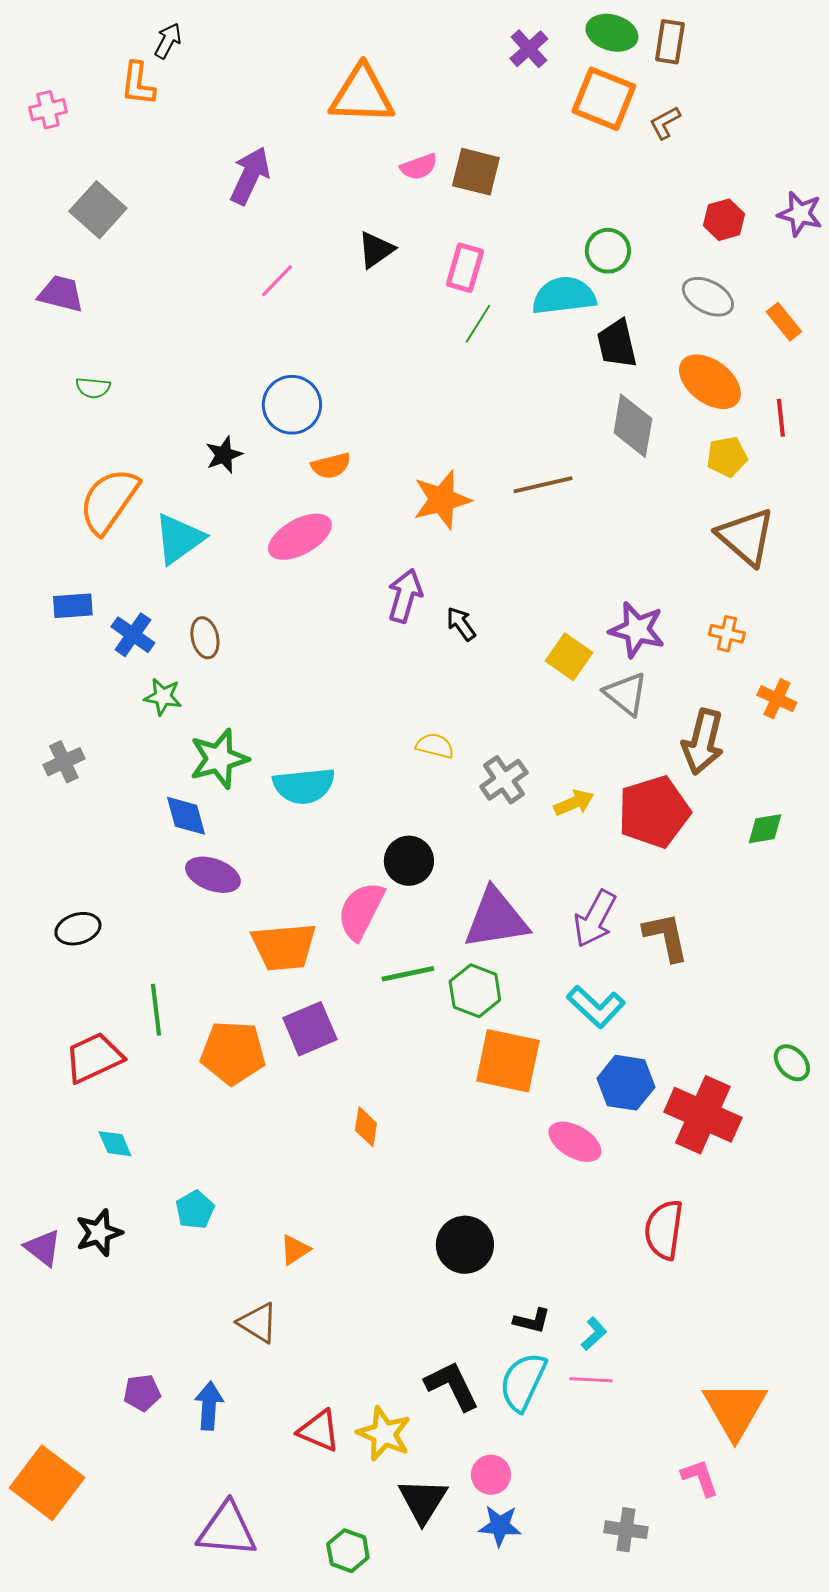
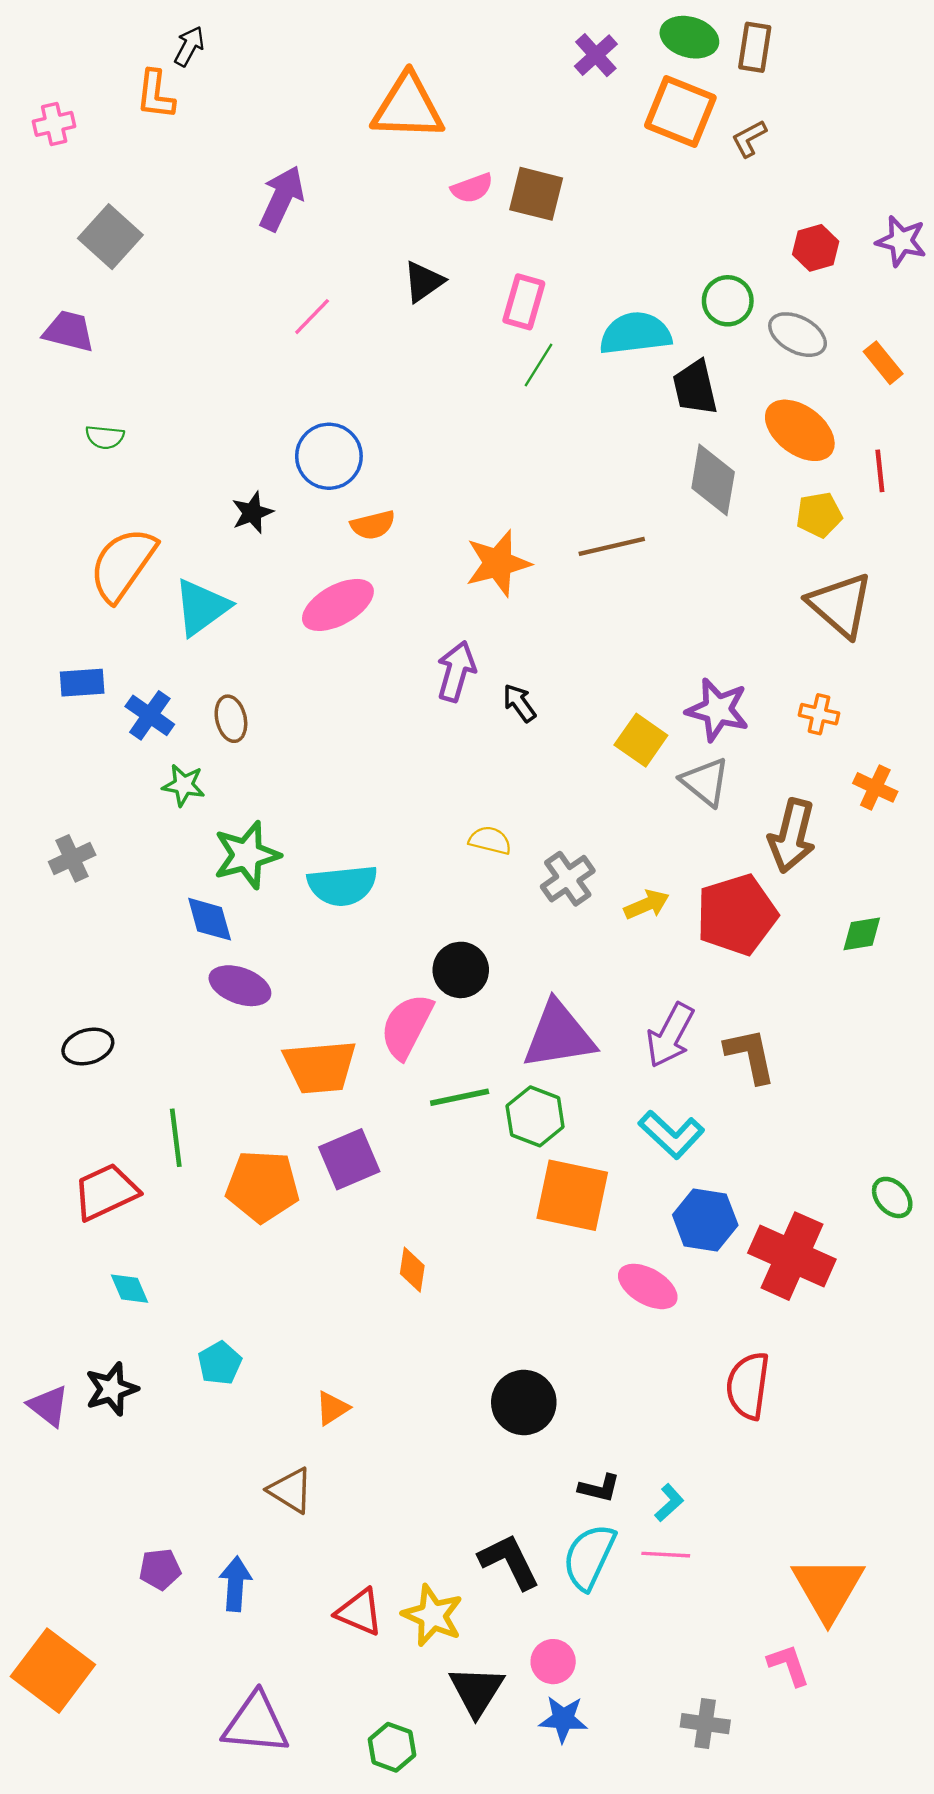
green circle: (608, 251) -> (728, 301), moved

